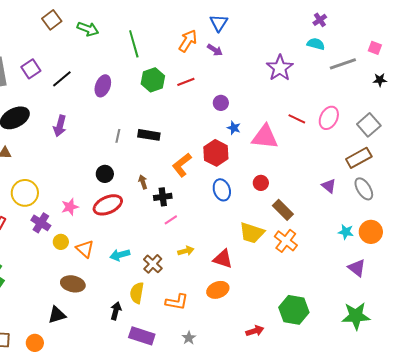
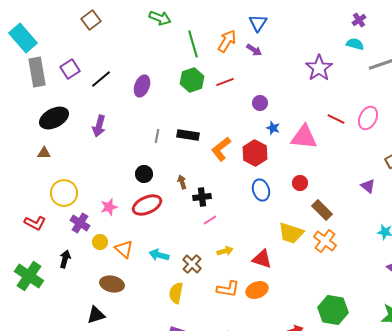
green arrow: (88, 29) -> (160, 18), moved
green line: (134, 44) -> (193, 44), moved
orange L-shape: (182, 165) -> (221, 149), moved
cyan arrow: (120, 255) -> (159, 255), turned 30
orange L-shape: (177, 302) -> (228, 289), moved
black arrow: (116, 311) -> (65, 259), moved

